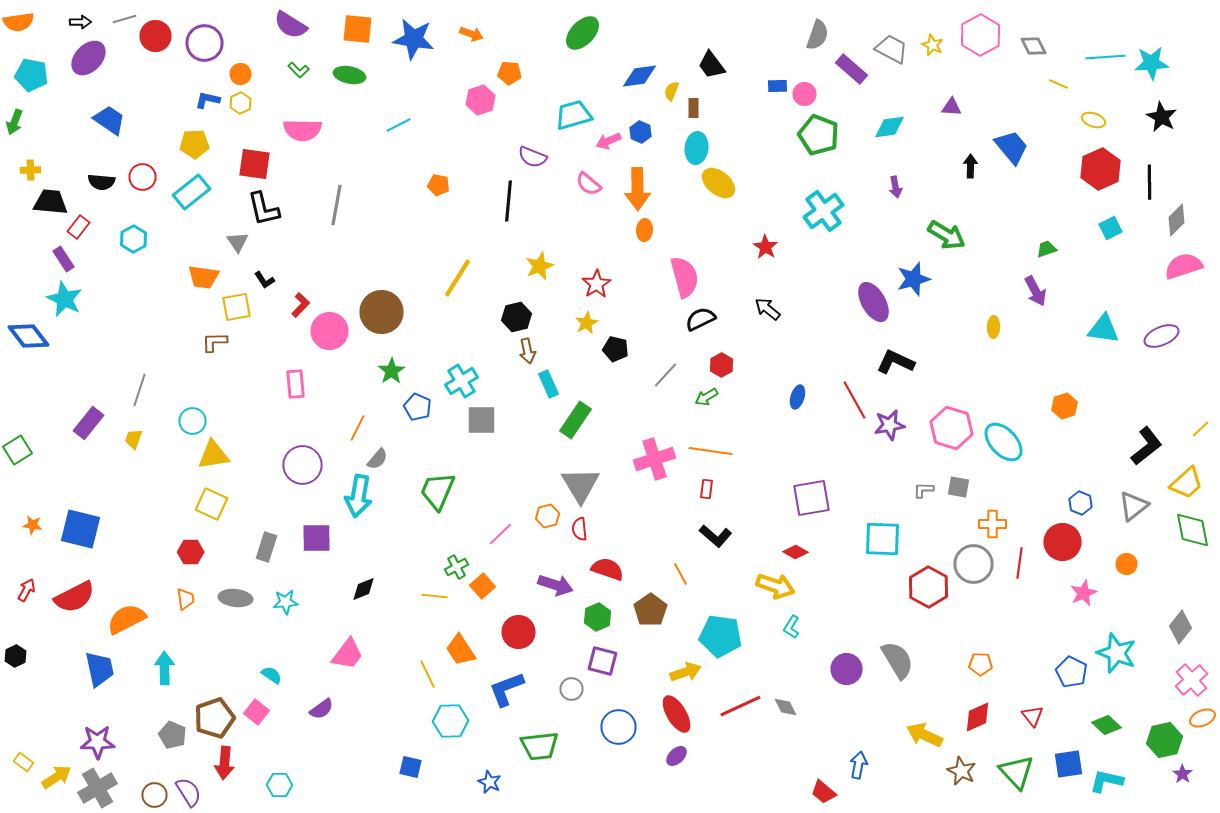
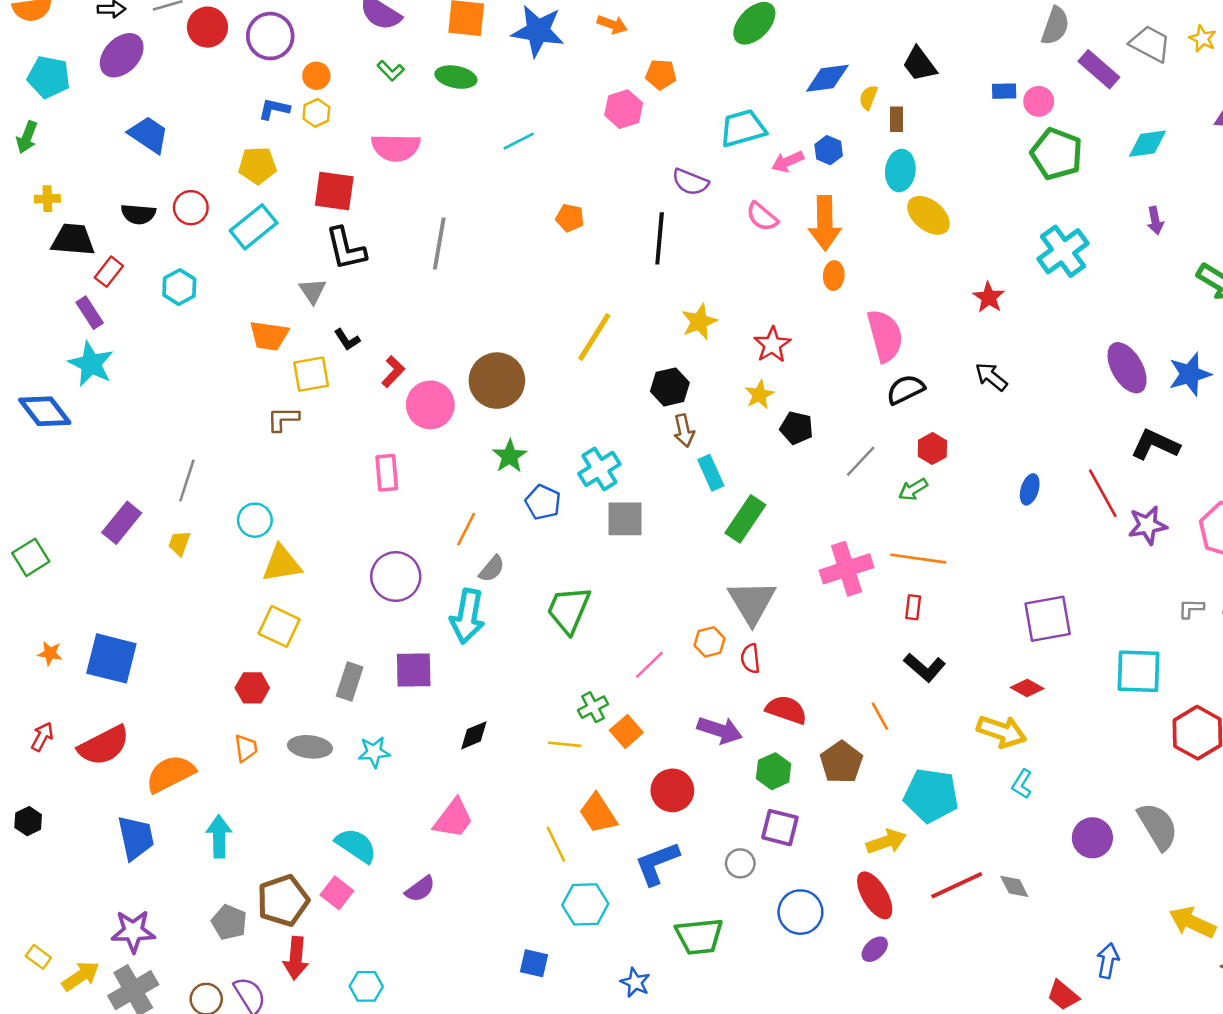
blue star: (914, 279) -> (1190, 374), moved
cyan semicircle: (272, 675) -> (356, 845), size x1.6

